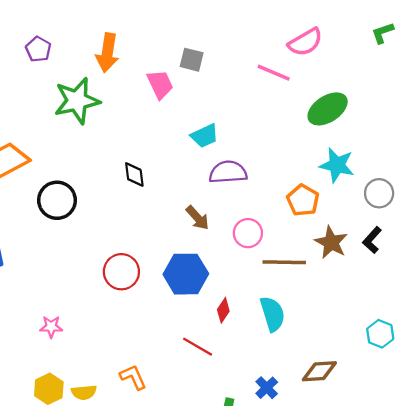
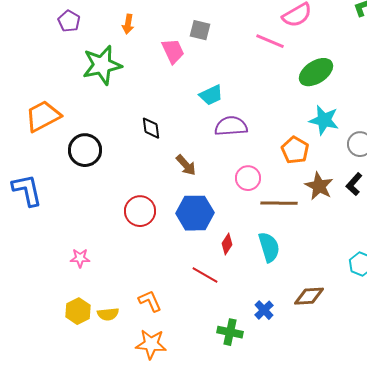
orange arrow: (107, 53) -> (128, 24), size x0.6
brown arrow: (198, 218) -> (186, 165), moved

